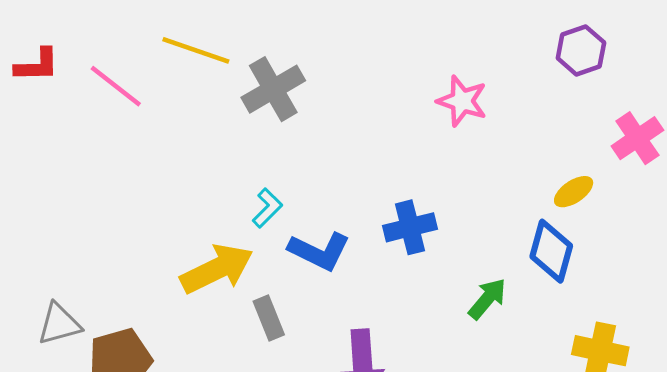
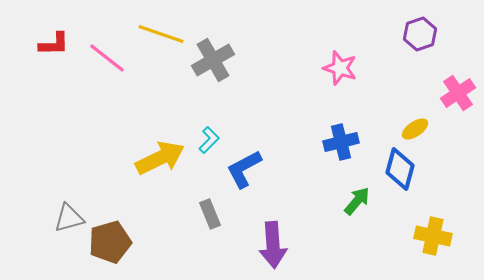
blue cross: (410, 227) -> (341, 142), moved
blue L-shape: (319, 251) -> (244, 169), turned 126
yellow arrow: (217, 269) -> (160, 158), moved

